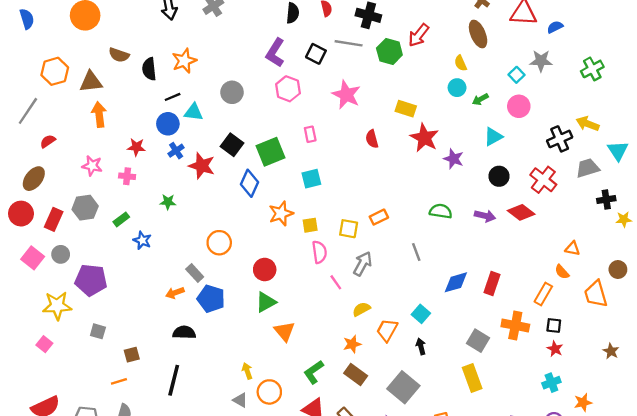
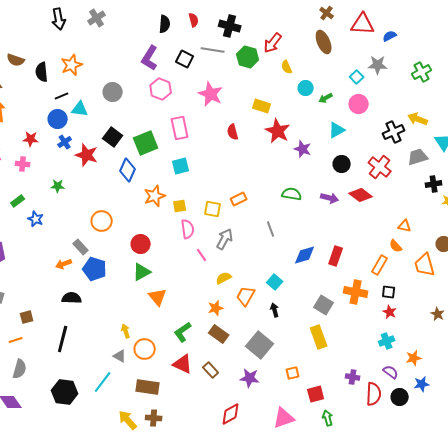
yellow semicircle: (461, 63) -> (287, 67), moved
pink rectangle: (310, 134) -> (180, 128), size x1.6

